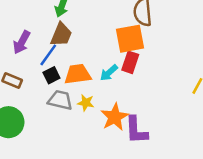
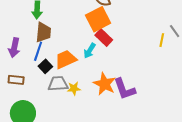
red rectangle: (130, 62) -> (104, 38), turned -48
yellow star: (86, 103) -> (74, 88), moved

